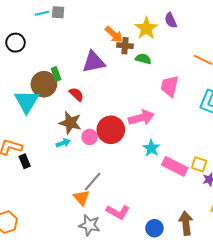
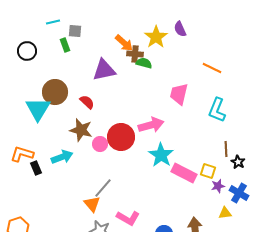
gray square: (58, 12) -> (75, 31), moved
green semicircle: (143, 59) -> (144, 63), moved
green rectangle: (56, 74) -> (65, 45), moved
cyan arrow: (63, 143) -> (62, 157), moved, size x1.5
cyan star: (151, 148) -> (161, 155), size x1.4

